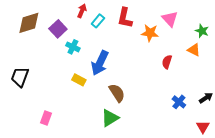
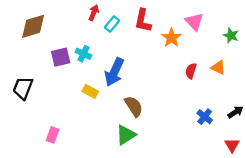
purple square: (58, 29) -> (61, 57), moved, turned 30
orange star: (150, 33) -> (171, 38), turned 30
orange triangle: (194, 50) -> (218, 67), moved

